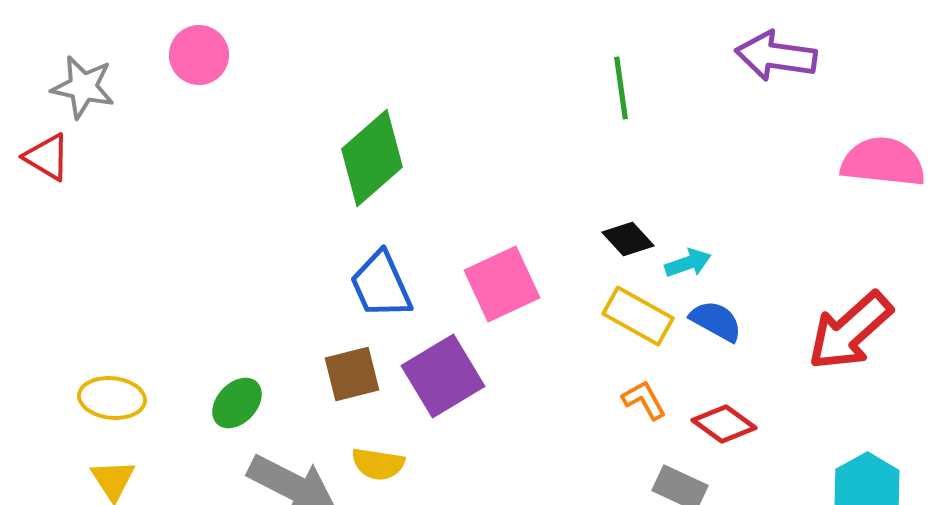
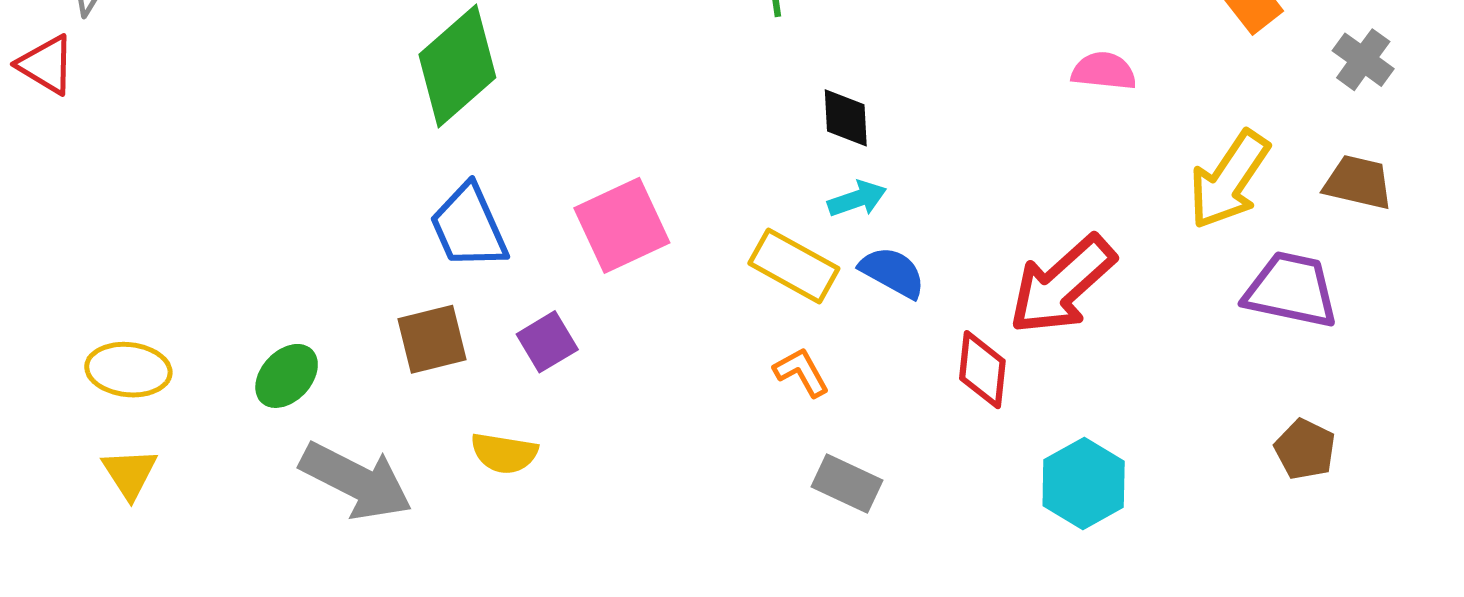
pink semicircle: (883, 162) -> (1104, 71), size x0.6
black diamond: (628, 239) -> (846, 118), moved, turned 39
purple square: (443, 376) -> (547, 342), size x0.6
red diamond: (724, 424) -> (982, 370), moved, turned 60
yellow semicircle: (378, 464) -> (504, 453), moved

